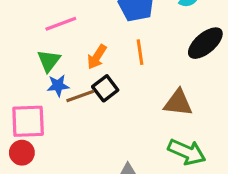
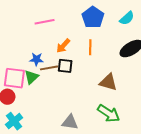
green triangle: (49, 61) -> (31, 77), moved
black square: (105, 88) -> (65, 66), turned 35

